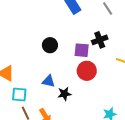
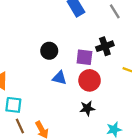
blue triangle: (49, 81) -> (59, 78), moved
black star: (64, 94) -> (87, 108), moved

